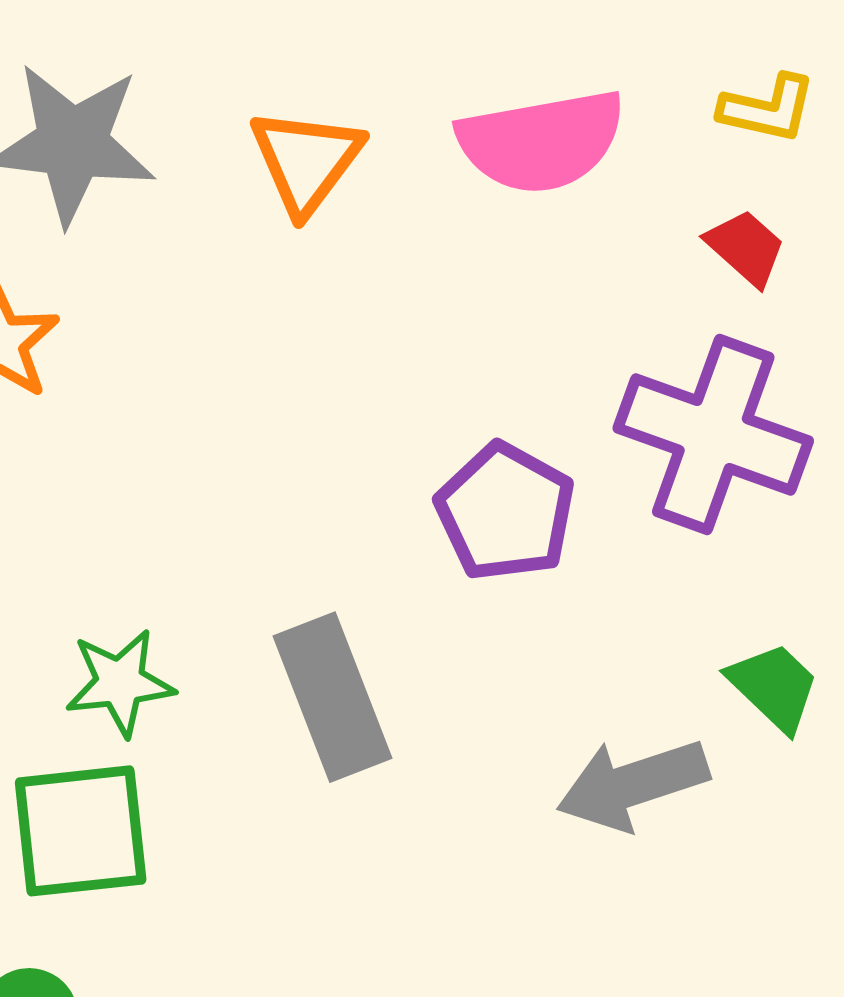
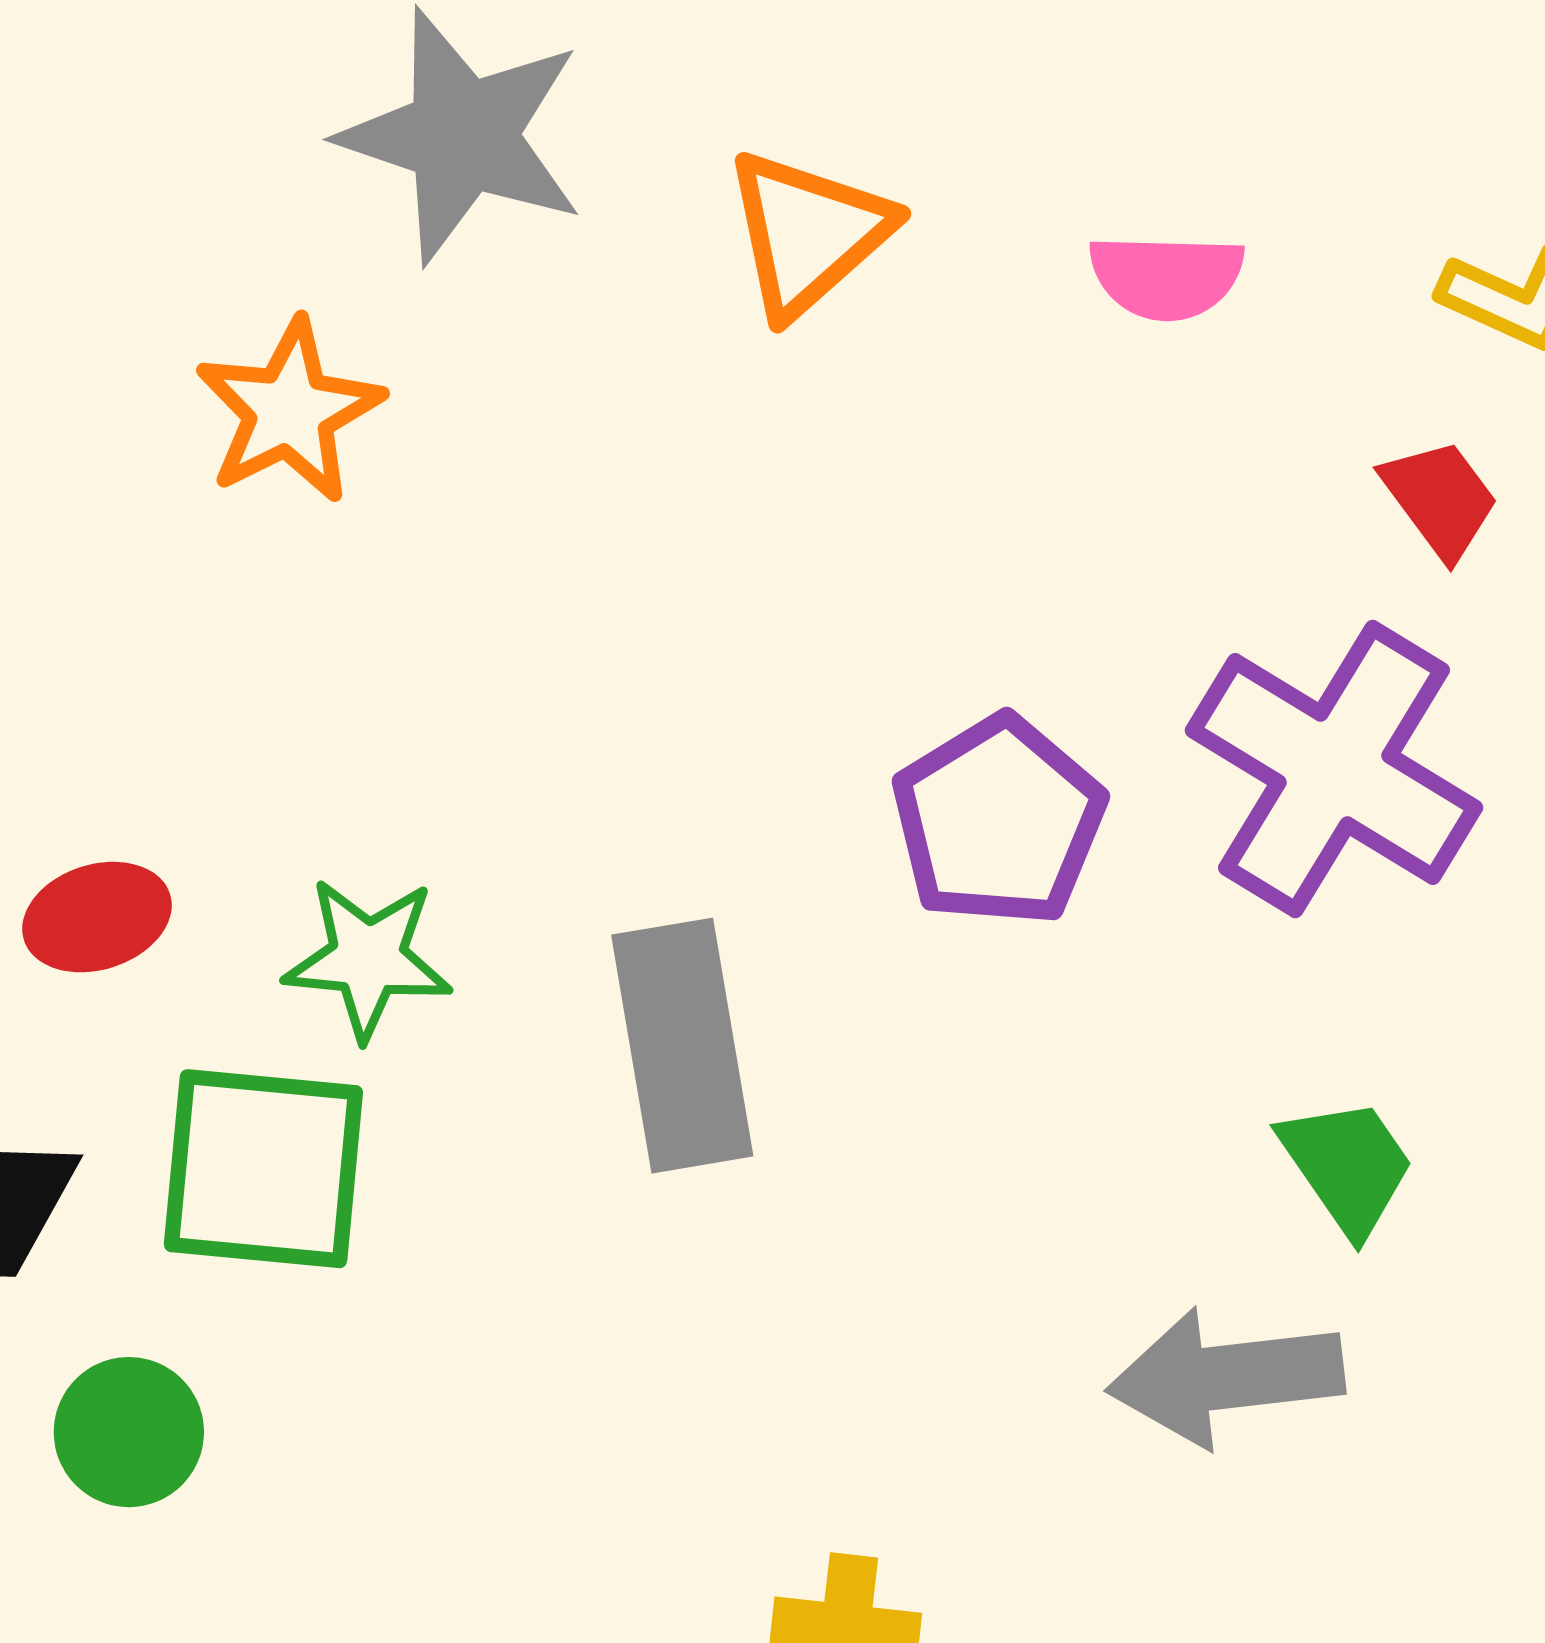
pink semicircle: (541, 141) -> (1166, 277), size x0.6
gray arrow: (633, 784) -> (1226, 1377), moved

